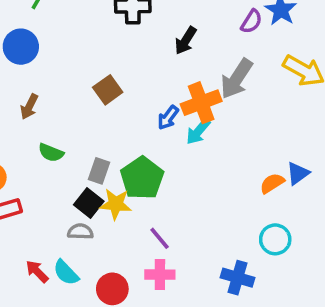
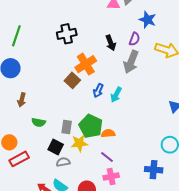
purple semicircle: (251, 22) -> (134, 39), moved
black arrow: (186, 41) -> (111, 43), moved, turned -42
brown square: (108, 90) -> (72, 80), moved
orange cross: (201, 103) -> (86, 64), moved
orange semicircle: (272, 183) -> (108, 133), moved, turned 40
black square: (89, 203) -> (56, 147), moved

